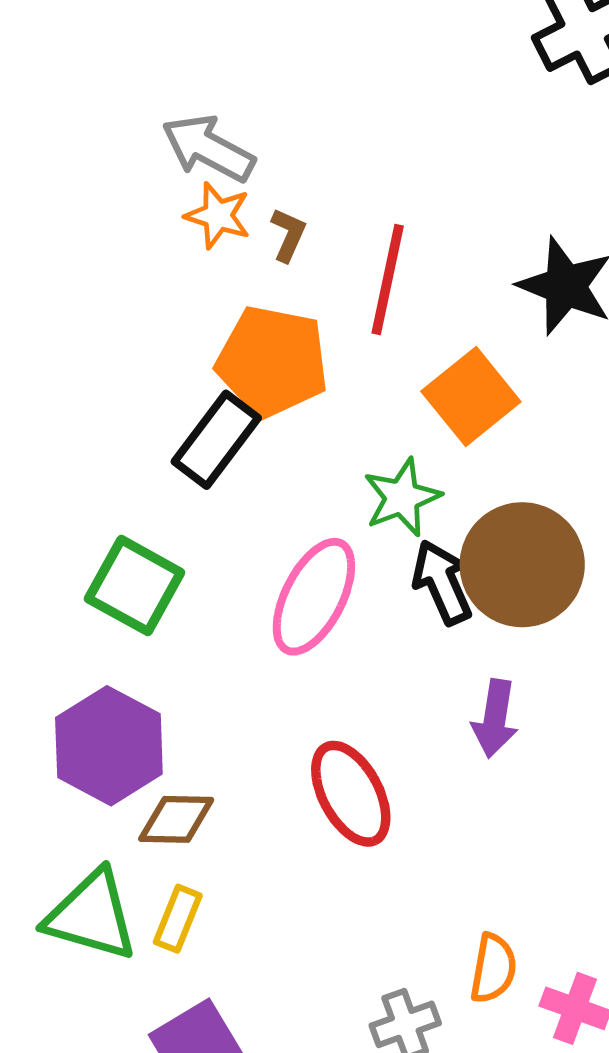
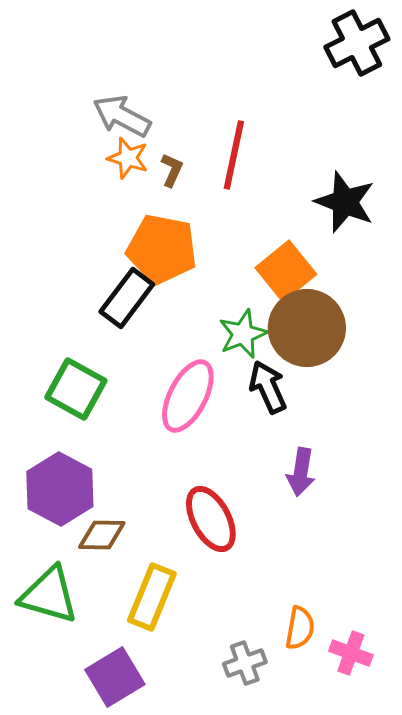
red line: (388, 280) -> (234, 155), moved
brown circle: (522, 565) -> (307, 328), moved
yellow rectangle: (178, 919) -> (152, 597), moved, size x1.6

